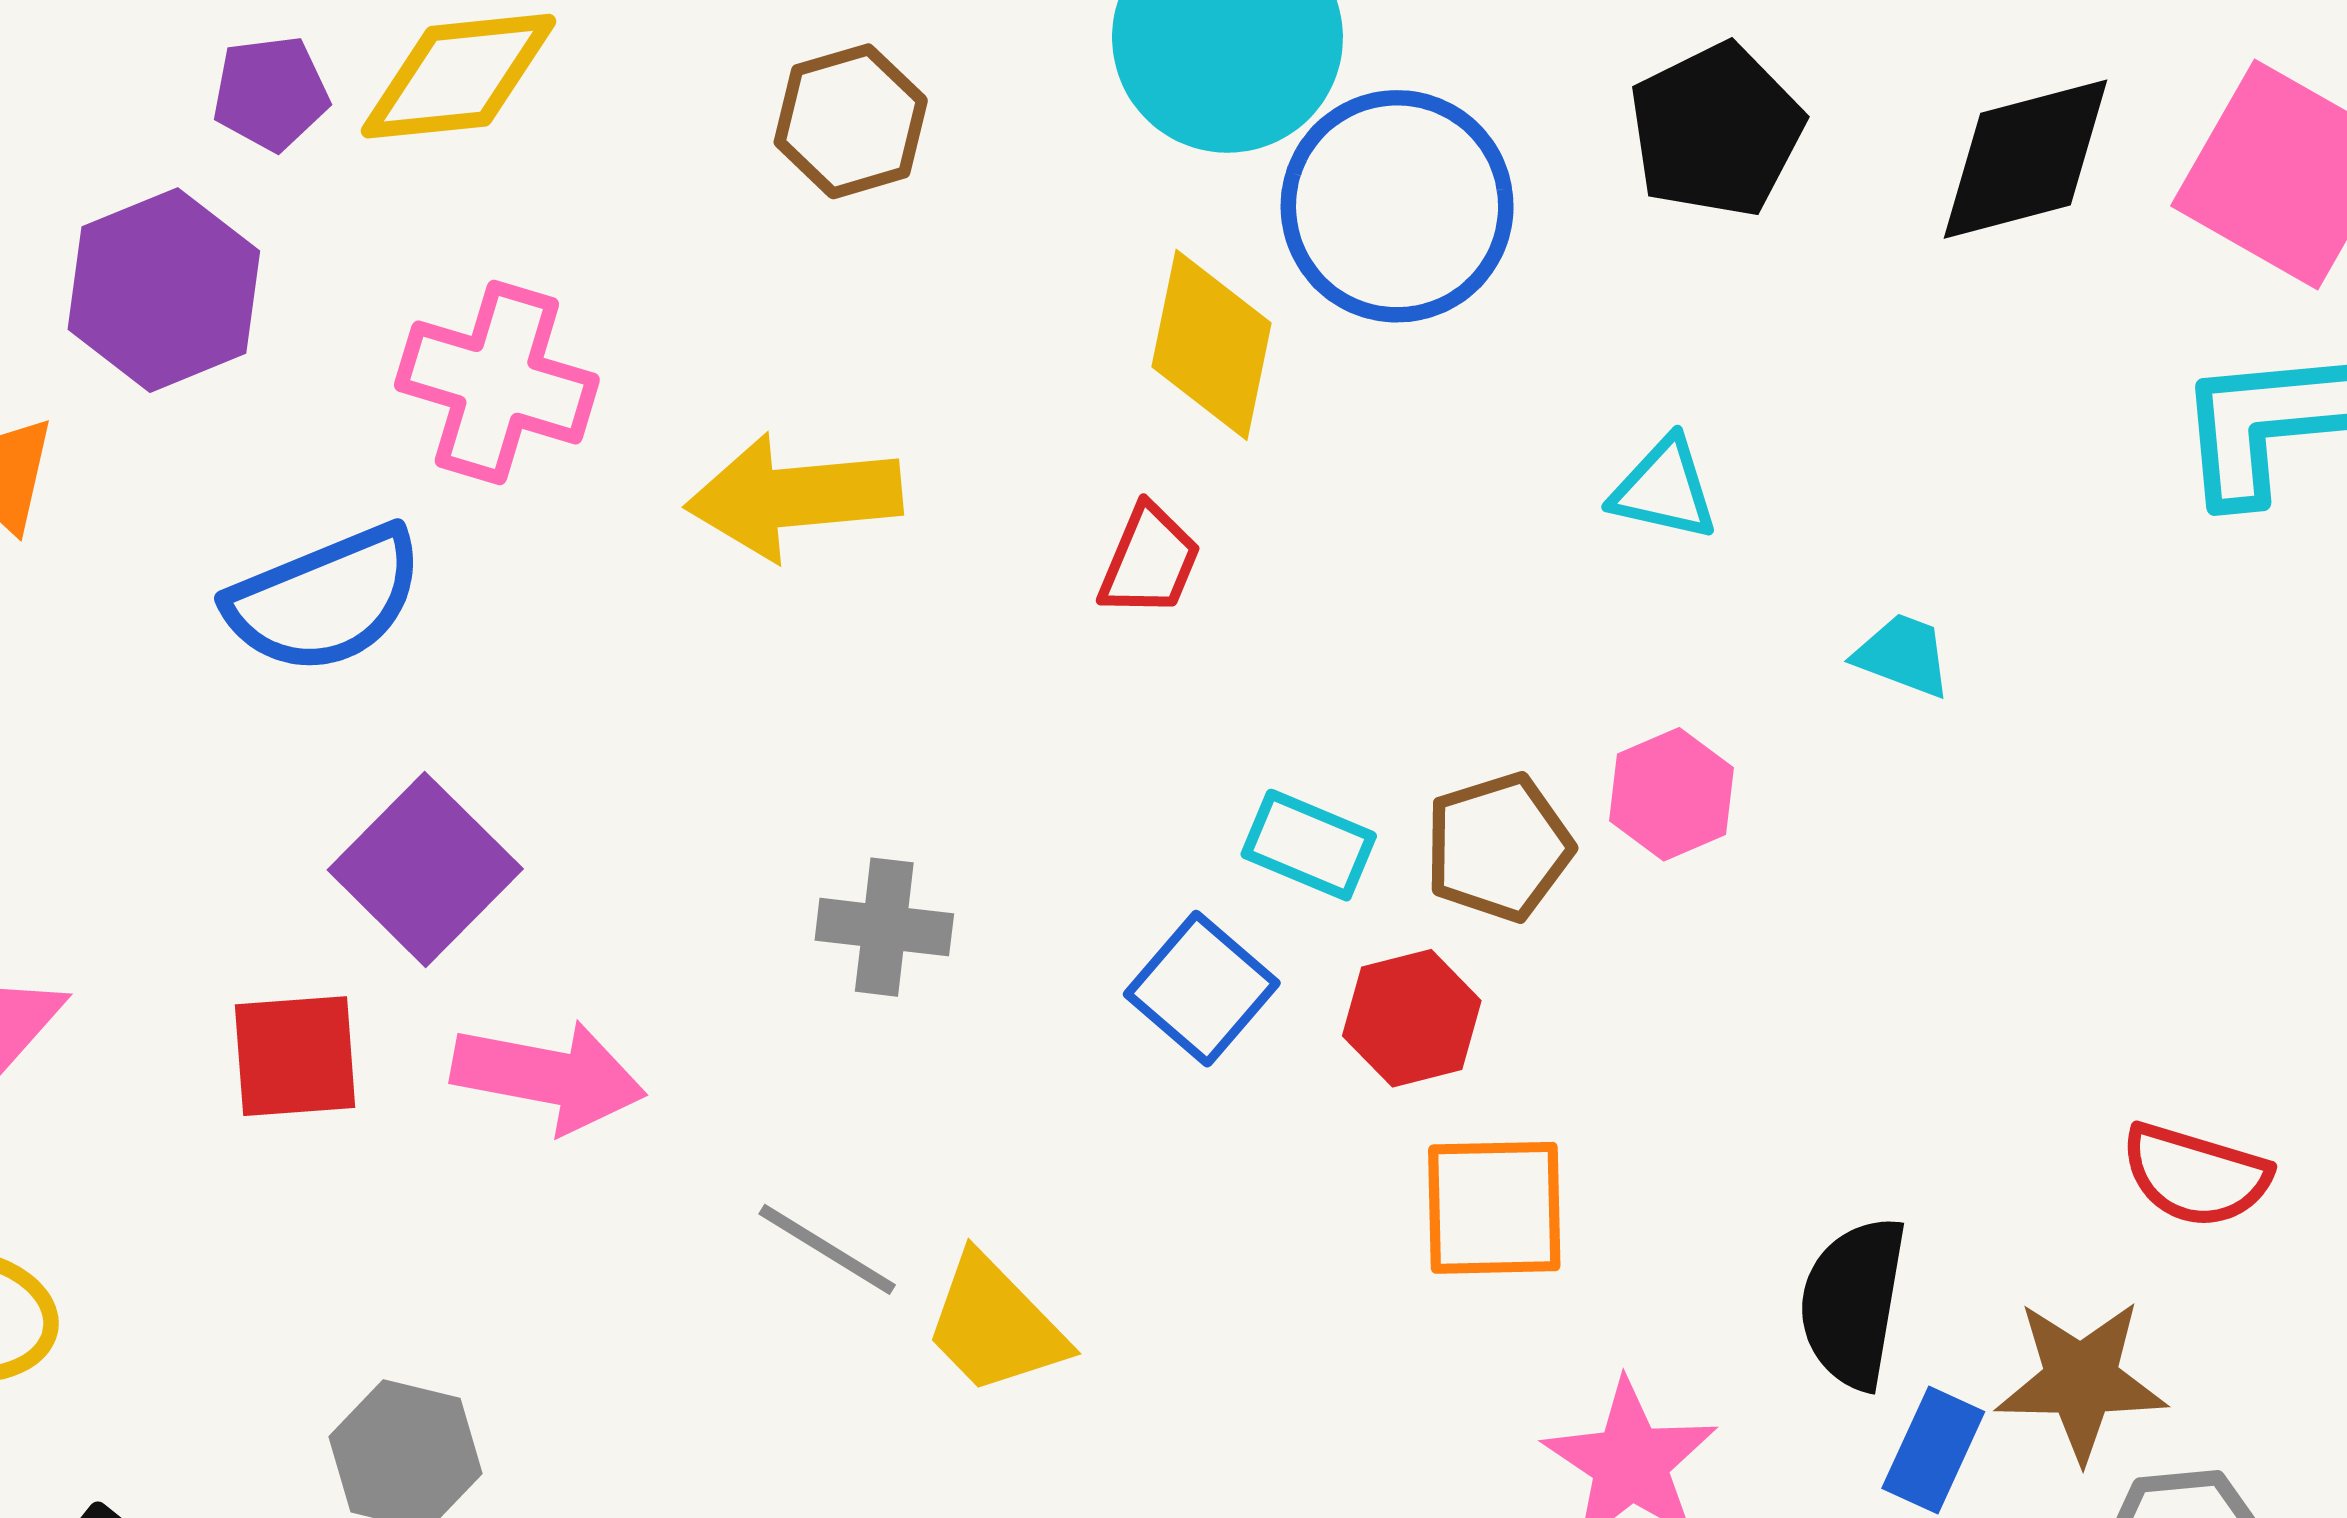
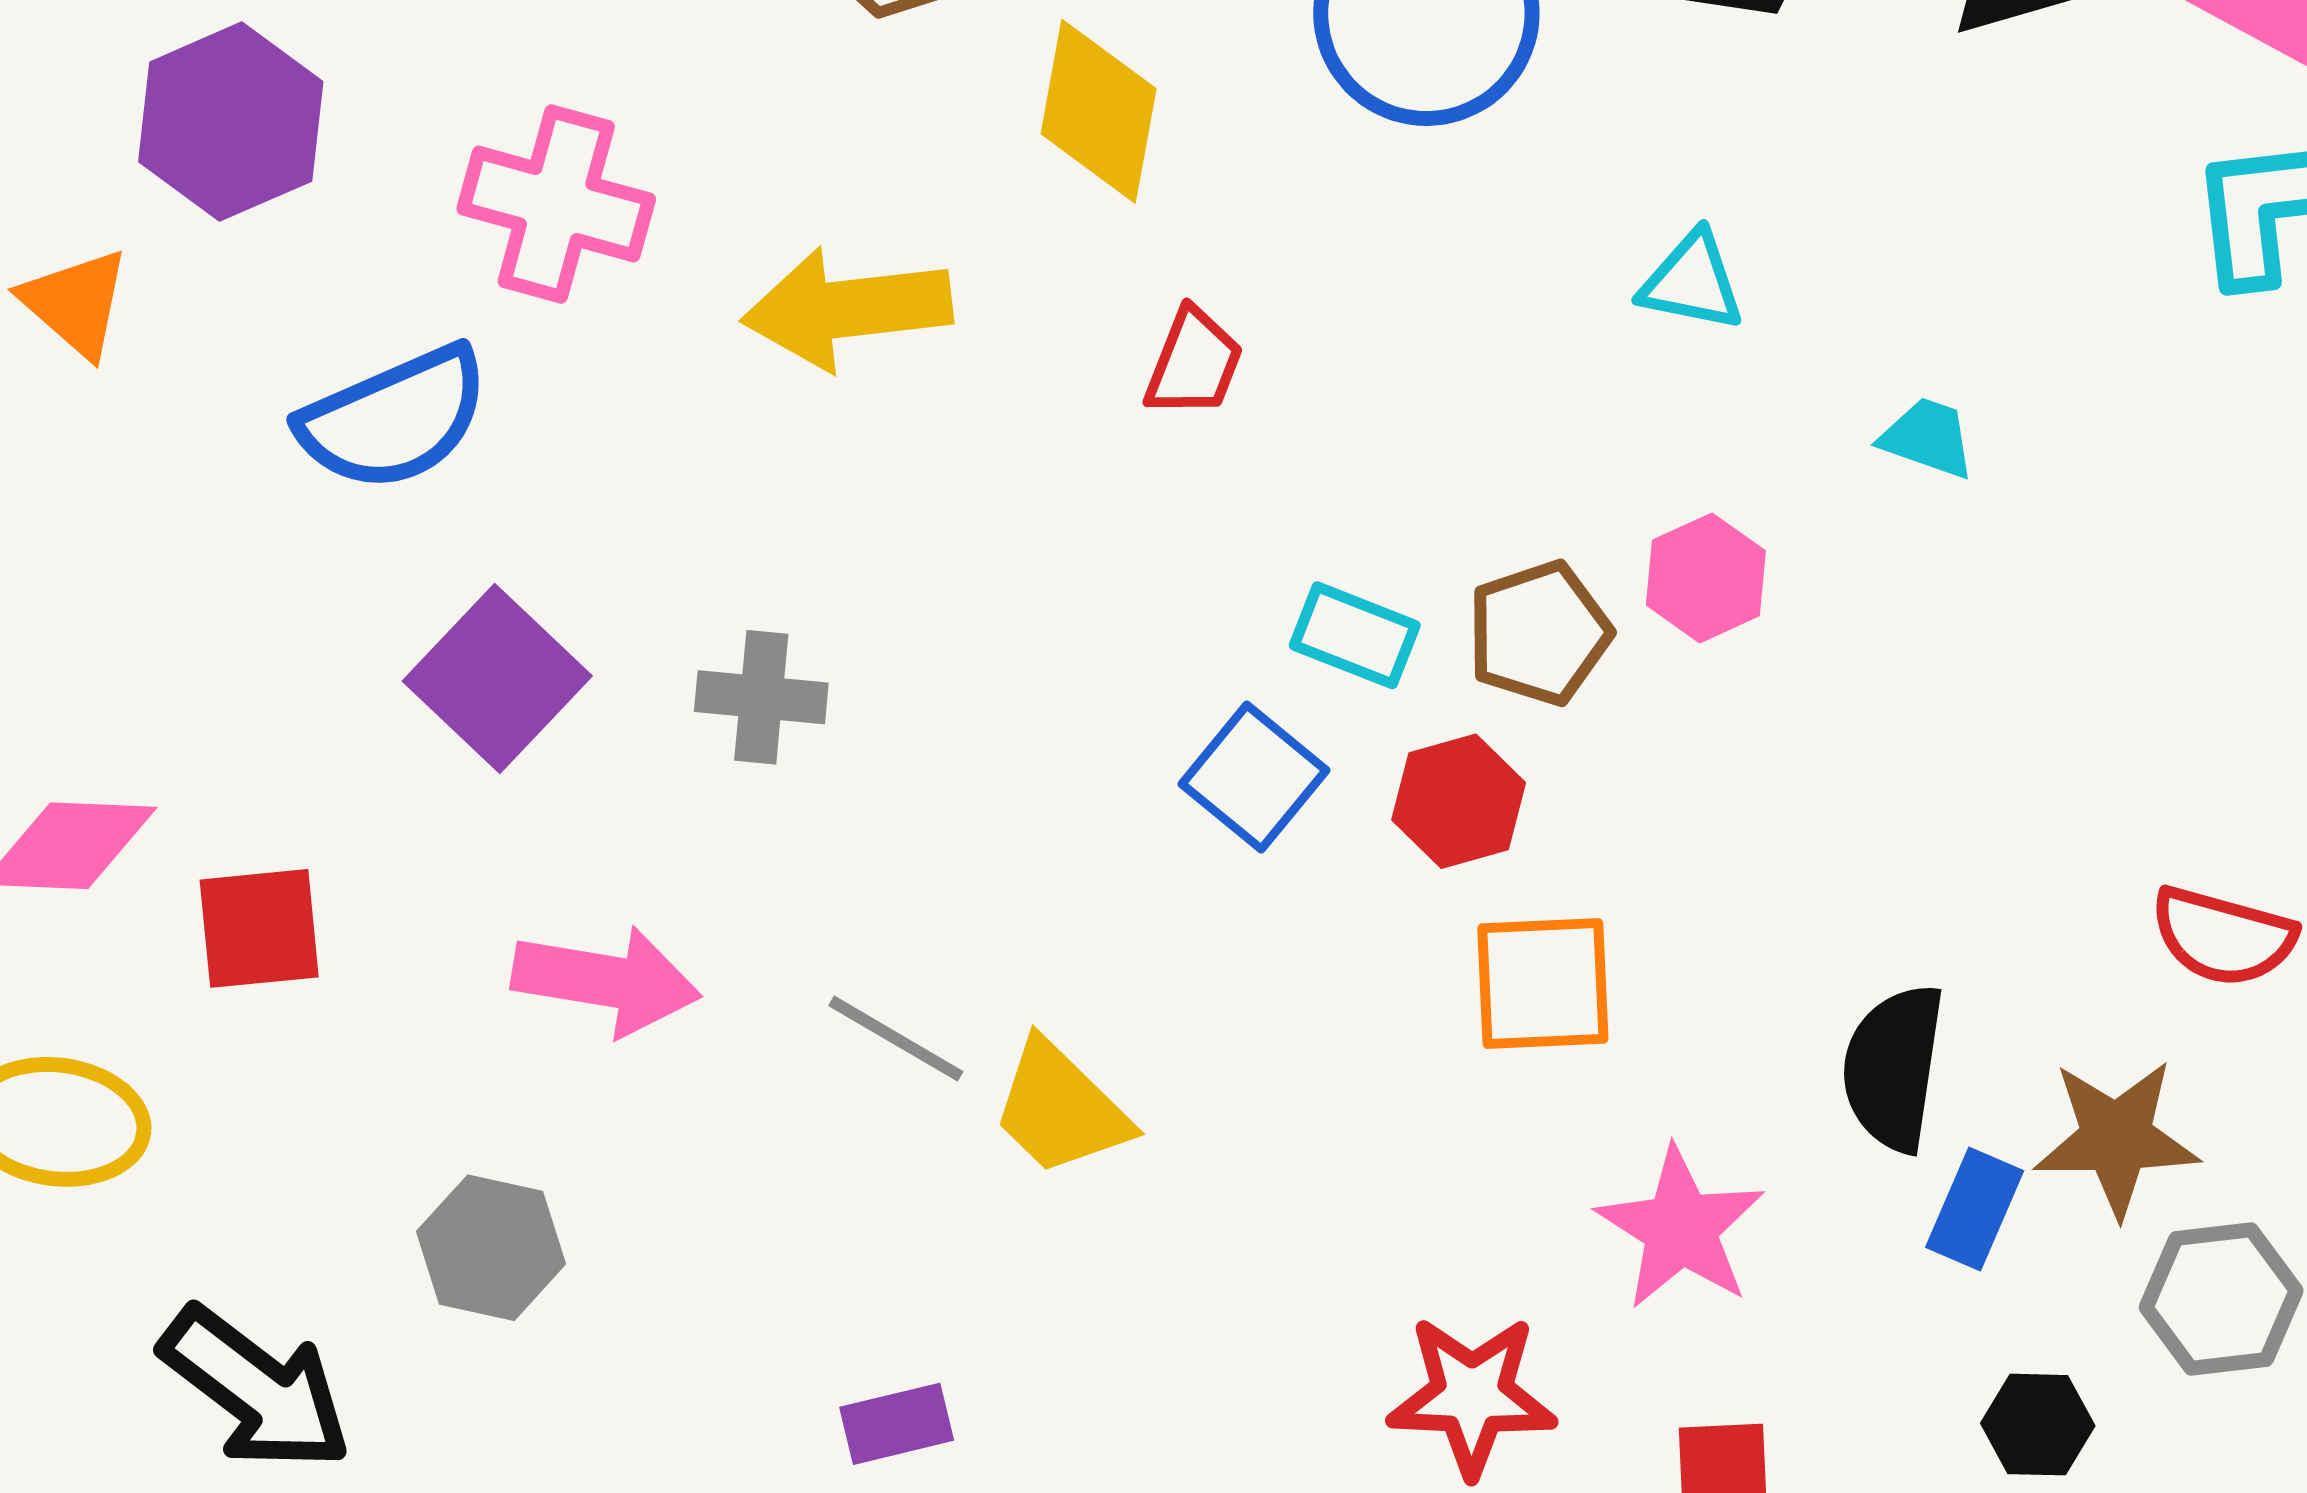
yellow diamond: (1211, 345) -> (1099, 111), moved
gray cross: (884, 927) -> (761, 697), moved
red square: (295, 1056) -> (259, 928), moved
pink arrow: (549, 1076) -> (606, 981), moved

